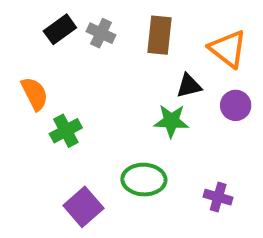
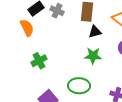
black triangle: (189, 86) -> (95, 32), moved
orange semicircle: (35, 94) -> (27, 28), moved

